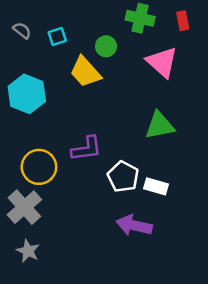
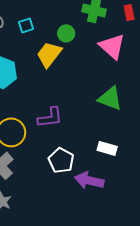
yellow trapezoid: (85, 72) -> (49, 54), turned 80
green triangle: (160, 125) -> (110, 98), turned 32
white pentagon: (123, 177) -> (61, 160), moved

